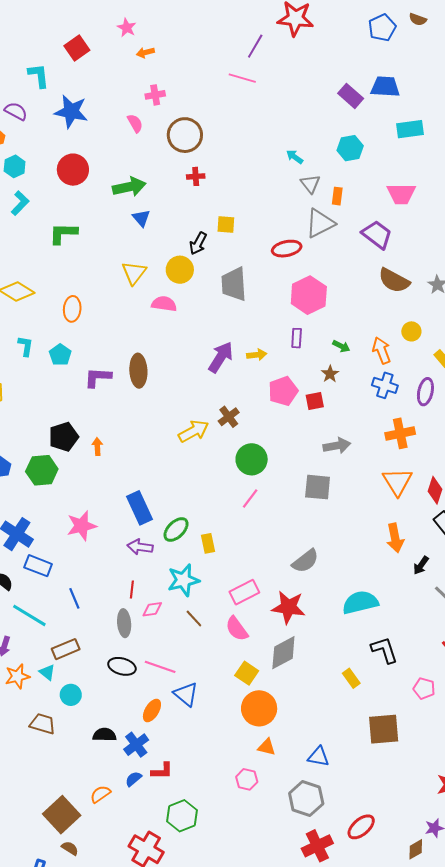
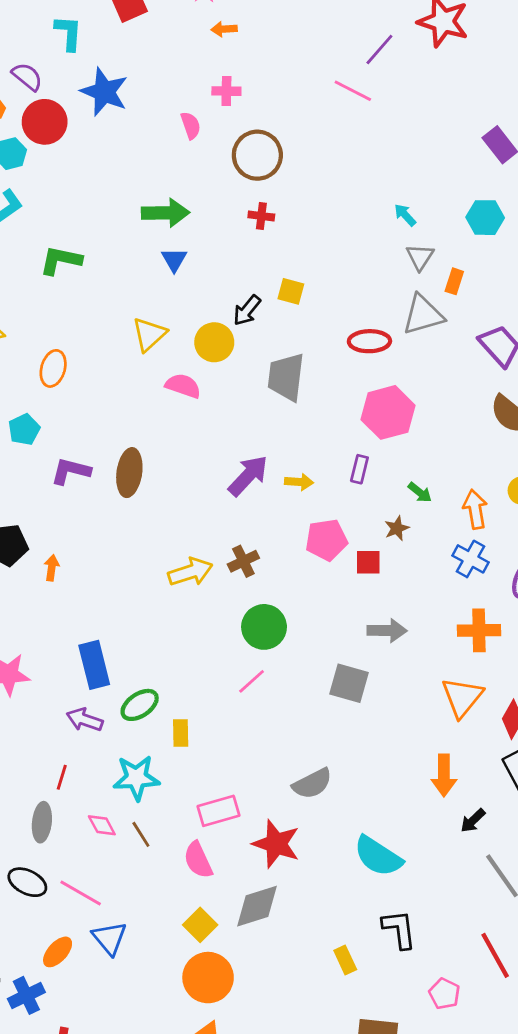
red circle: (73, 170) -> (45, 122), moved
cyan semicircle: (360, 602) -> (378, 856), turned -144
pink diamond: (152, 609) -> (102, 825), moved, turned 60

